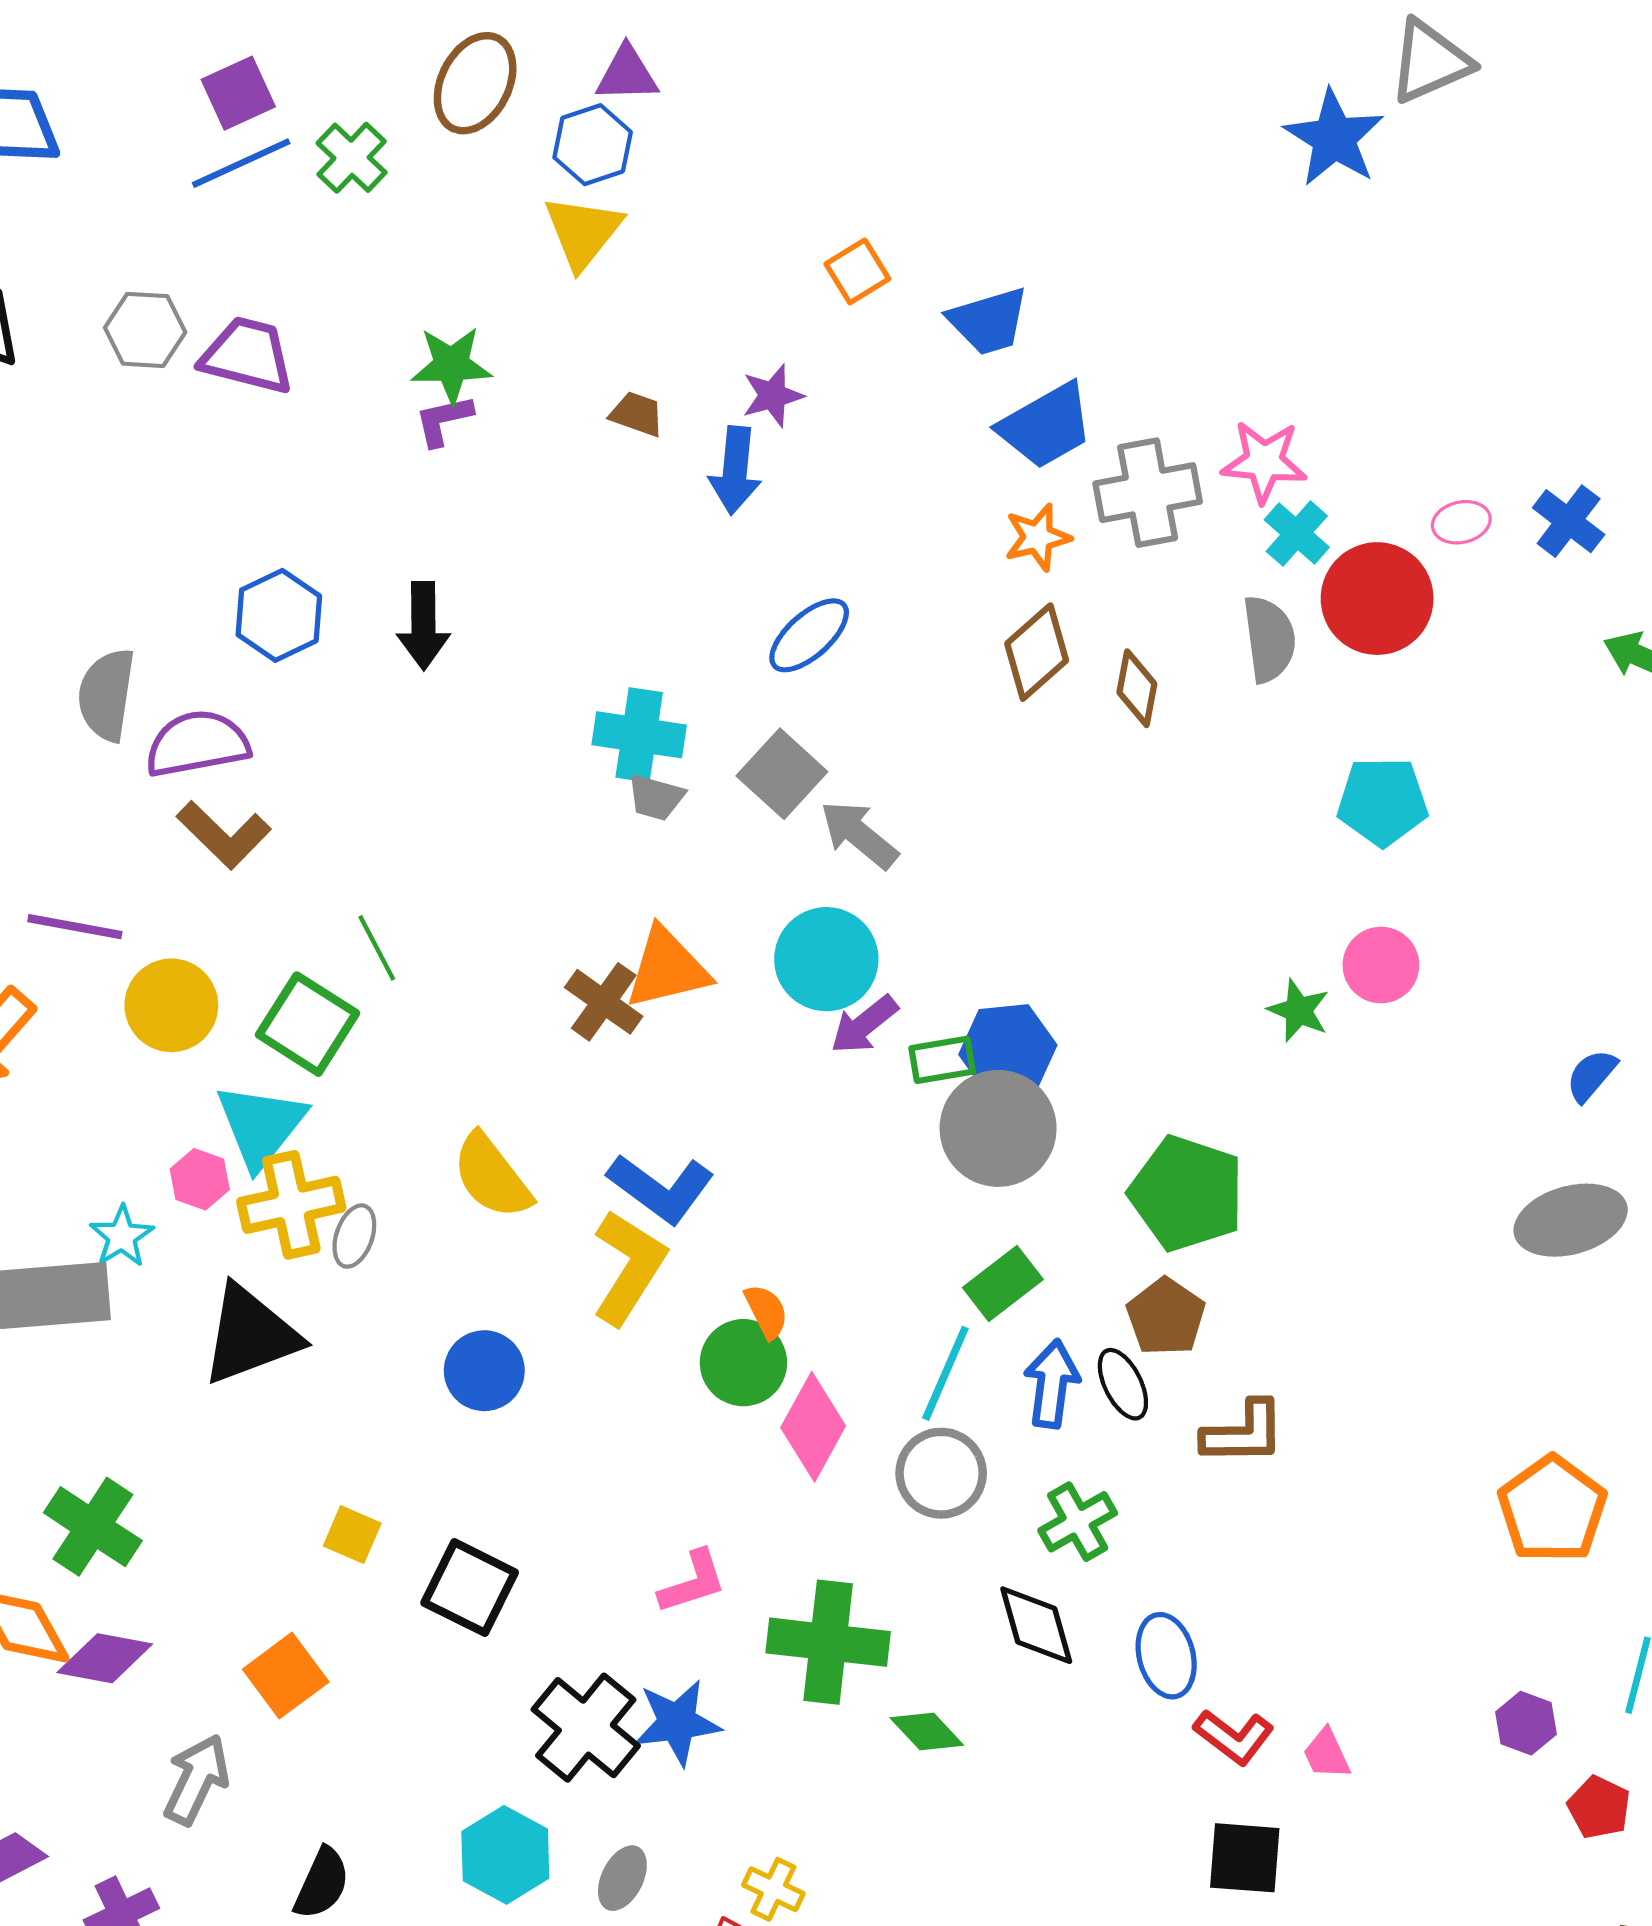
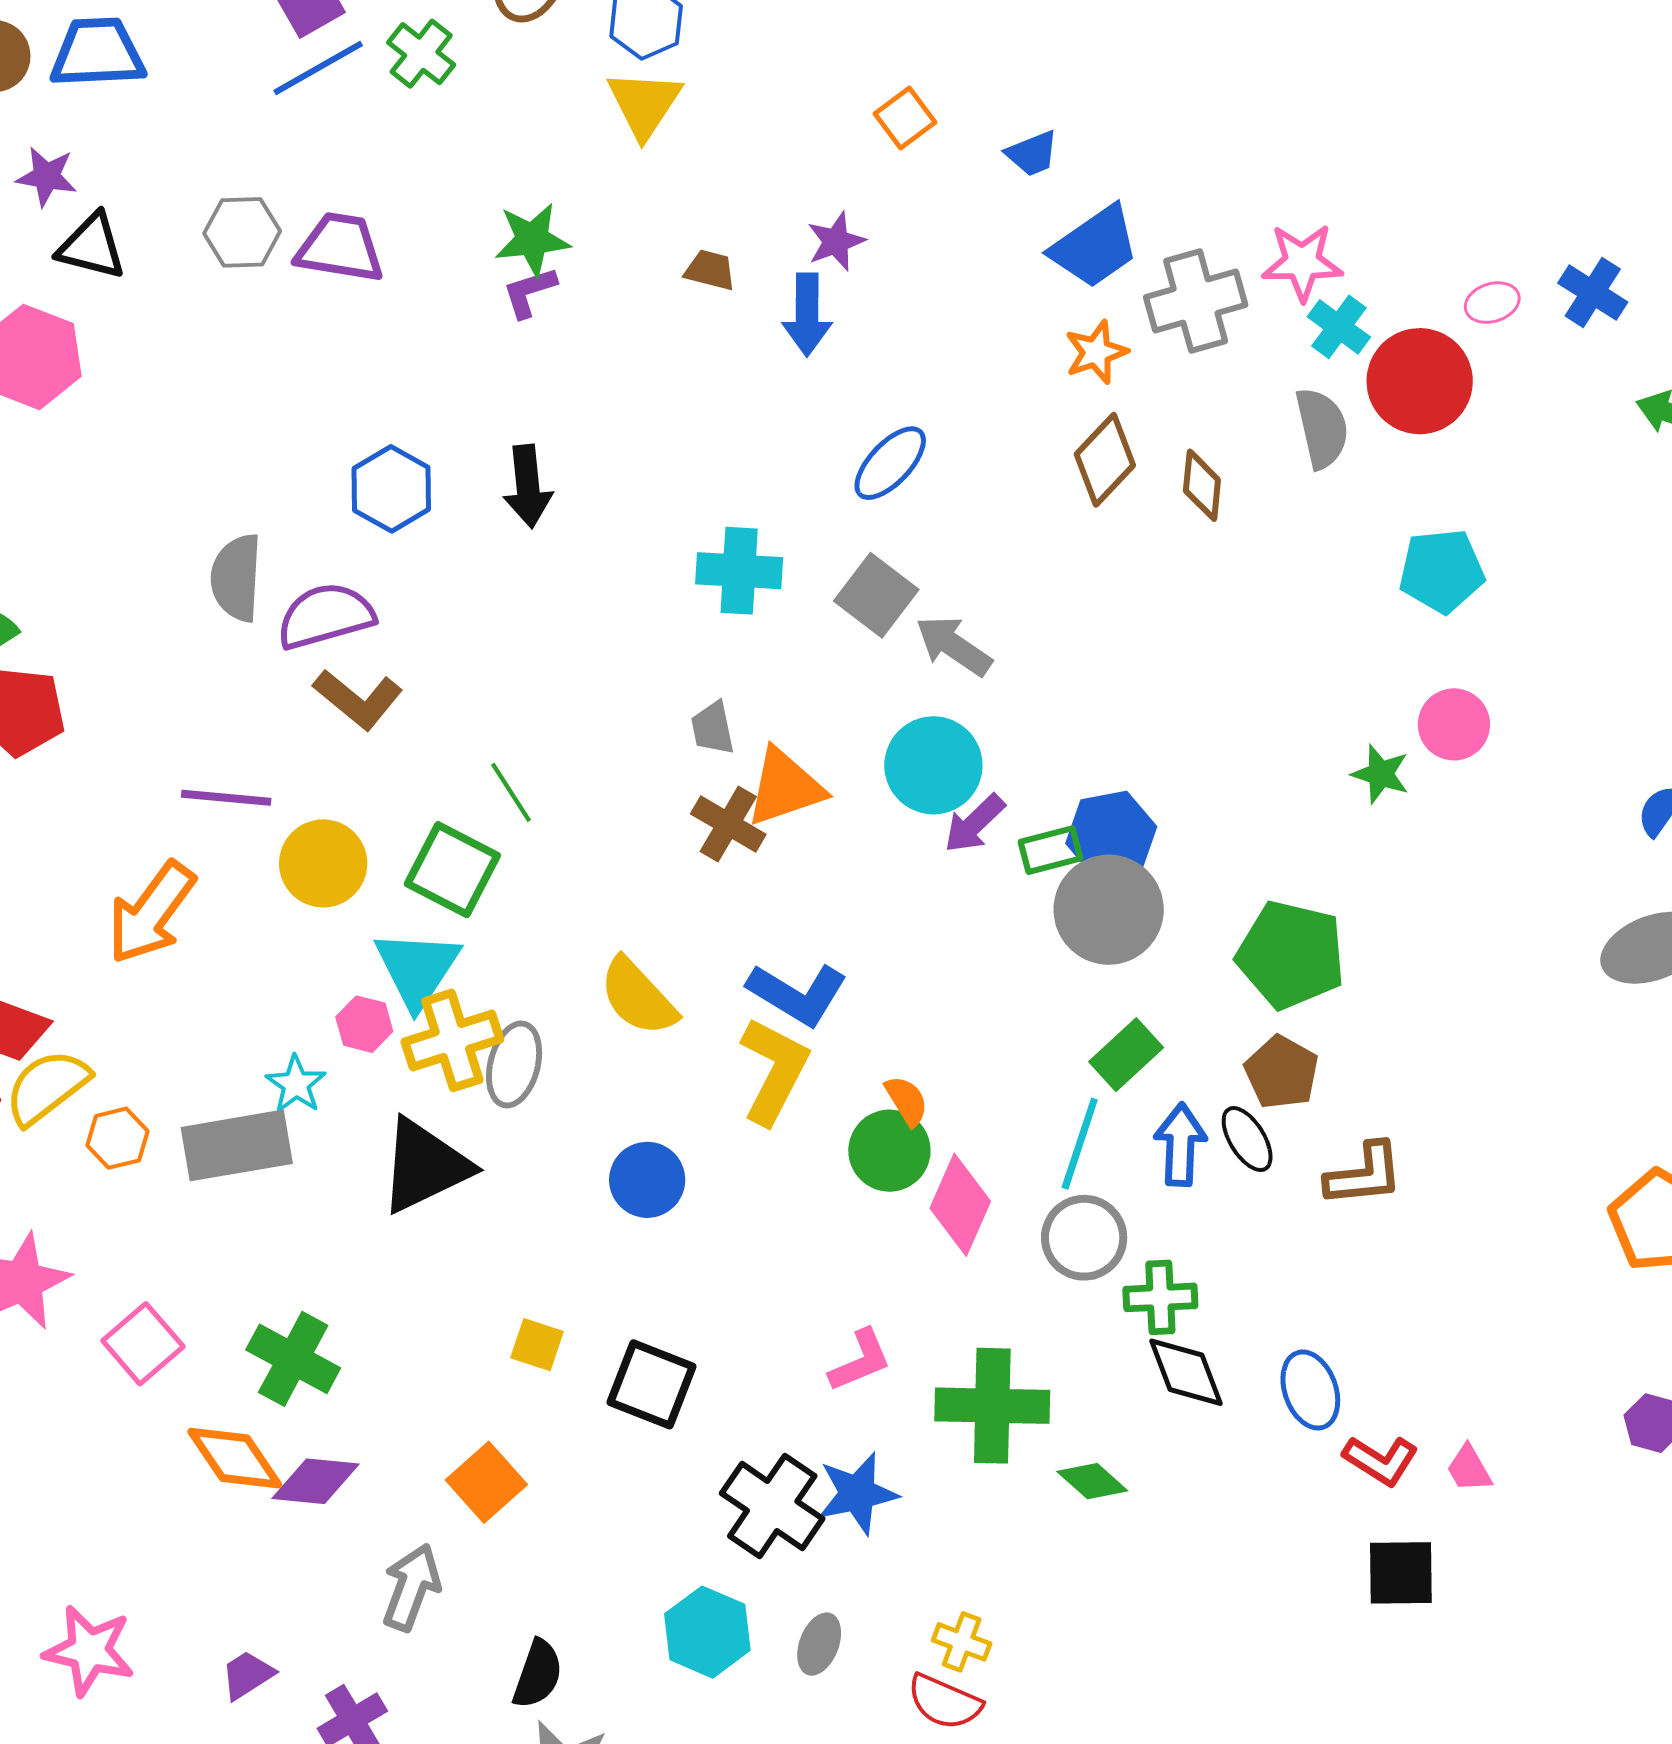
blue trapezoid: (989, 321) -> (1032, 154), size x0.7
gray trapezoid: (656, 797) -> (713, 728), moved, turned 68
gray ellipse: (354, 1236) -> (514, 1064), size x1.4
green cross: (1078, 1522) -> (1160, 1297), moved, turned 32

